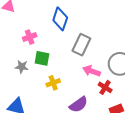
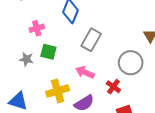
pink arrow: (92, 71) -> (85, 72), moved
yellow cross: (53, 83) -> (58, 91), moved, size x1.5

